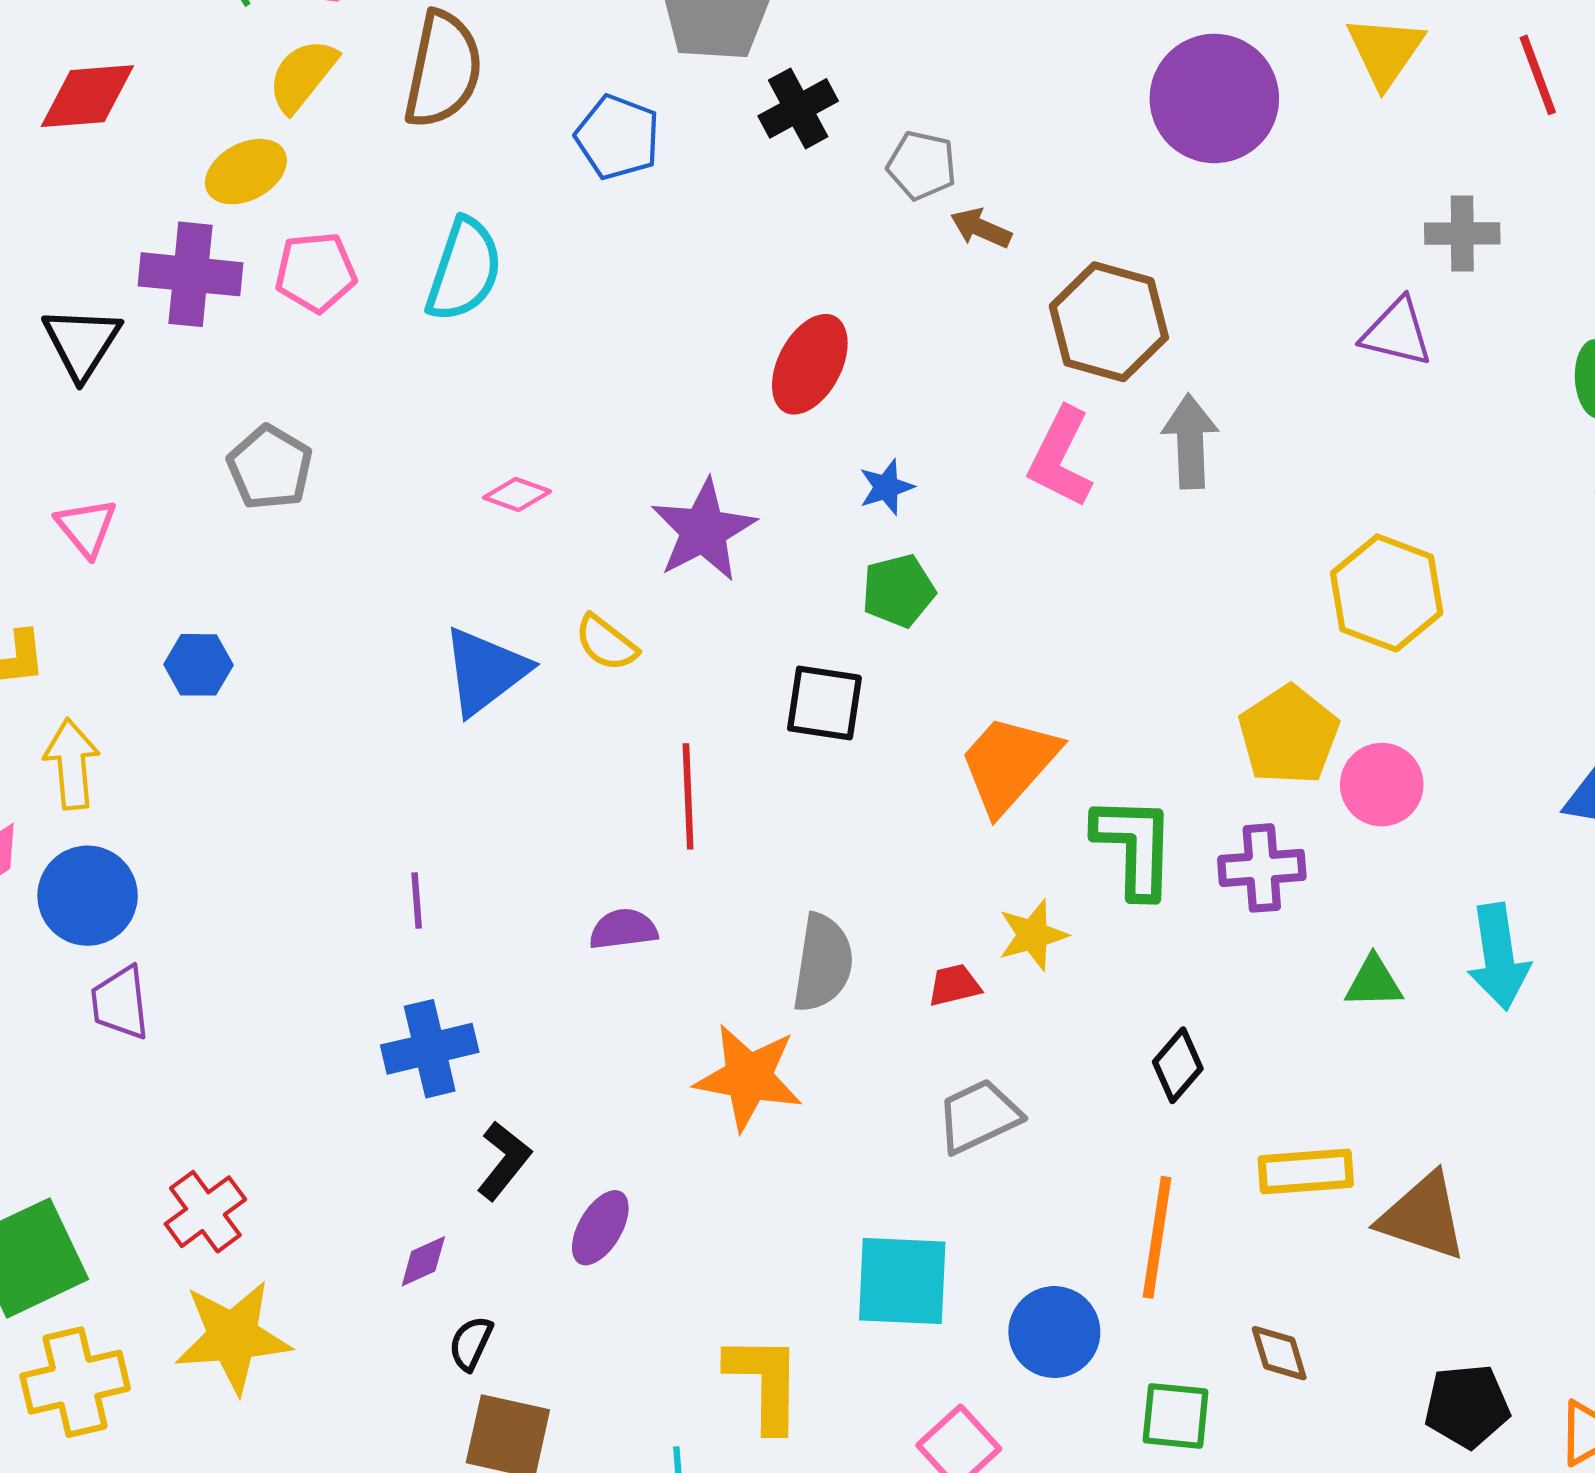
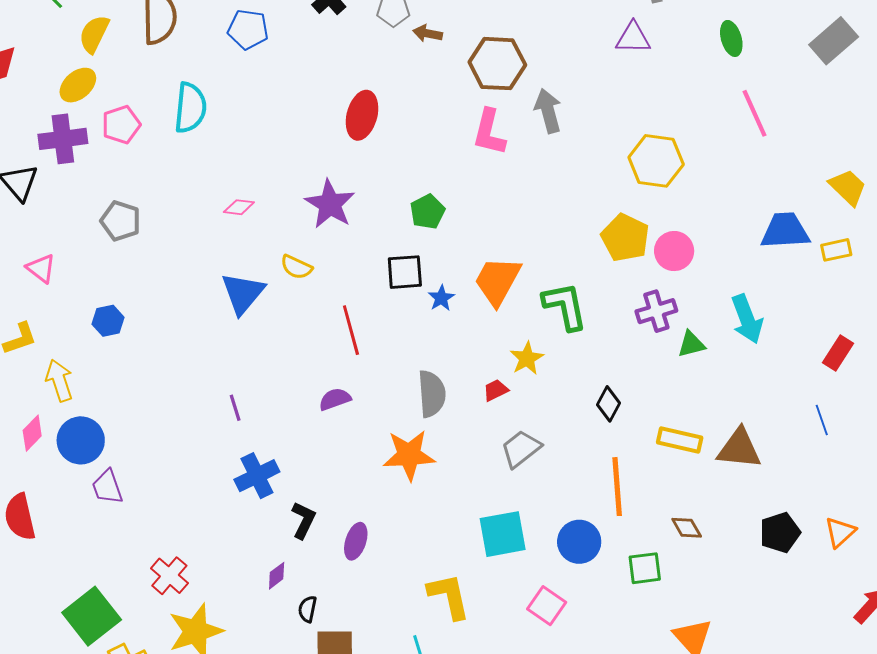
blue star: (886, 487) -> (441, 298), moved
purple cross: (1262, 868) -> (656, 311), moved
yellow rectangle: (1306, 1171) -> (680, 440), turned 30

